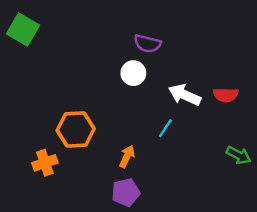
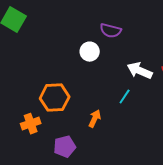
white circle: (133, 73) -> (90, 52), moved
purple pentagon: (126, 192) -> (65, 147), moved

